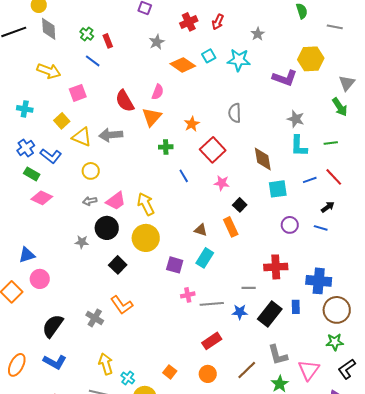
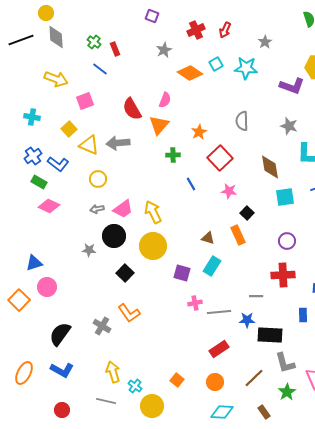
gray star: (296, 119) -> (289, 126), moved
purple circle: (290, 225) -> (287, 241), moved
black rectangle: (270, 314) -> (270, 335), moved, turned 55

